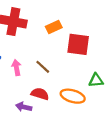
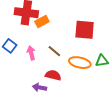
orange rectangle: (54, 27) -> (42, 22), moved
orange ellipse: (73, 96) -> (80, 63), moved

